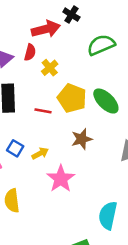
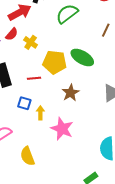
red semicircle: (30, 52) -> (12, 34), turned 40
blue square: (15, 148) -> (24, 103), moved
yellow arrow: (40, 153) -> (40, 113), turned -48

